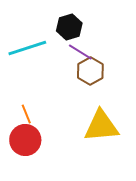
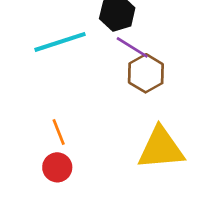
red circle: (25, 140) -> (57, 167), size x0.7

